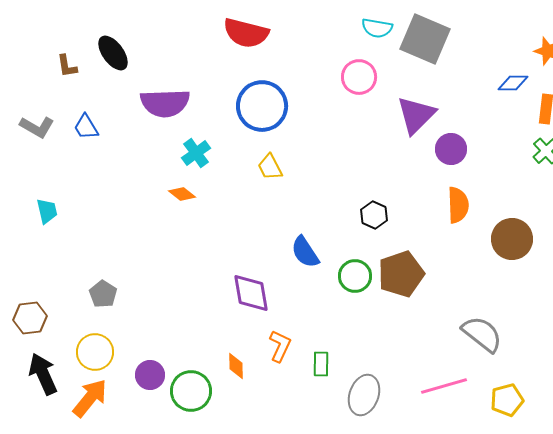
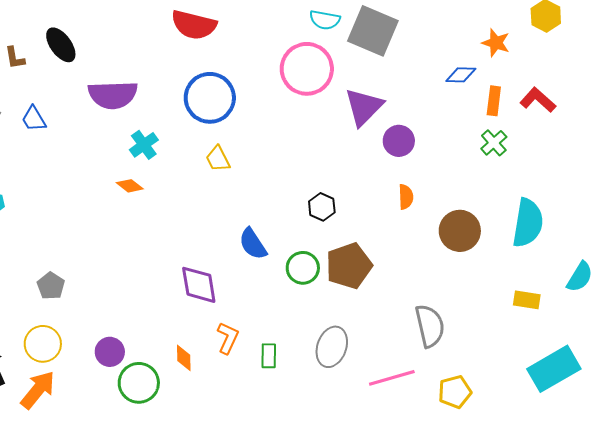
pink circle: (359, 77) -> (307, 69), size x1.5
orange semicircle: (458, 205) -> (406, 197), size x0.7
gray semicircle: (482, 334) -> (430, 326), turned 39
purple circle: (150, 375) -> (110, 352), moved
gray ellipse: (364, 395) -> (332, 347), moved

